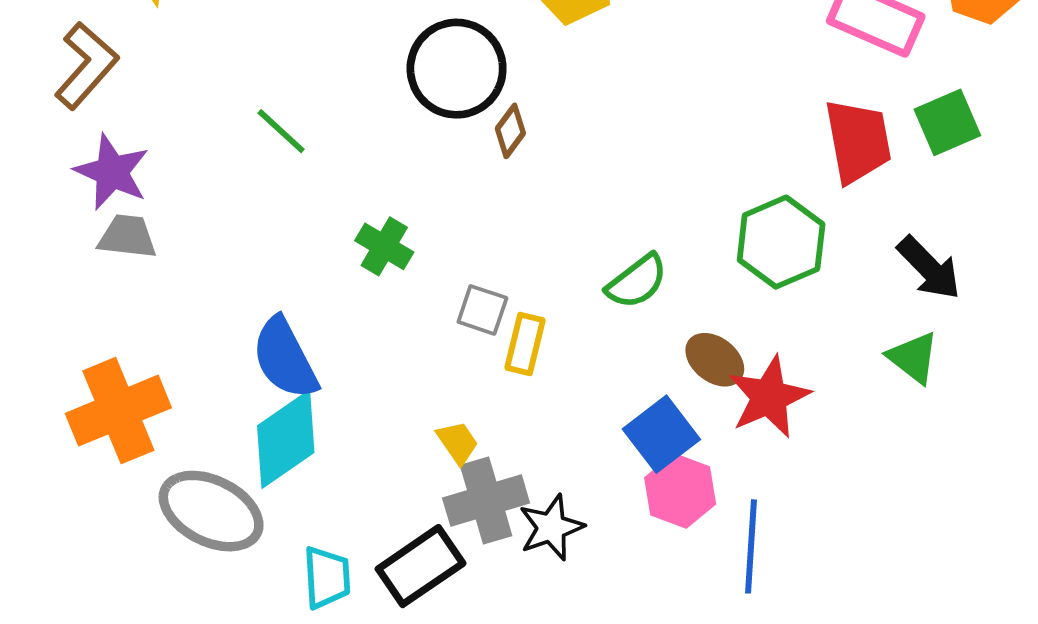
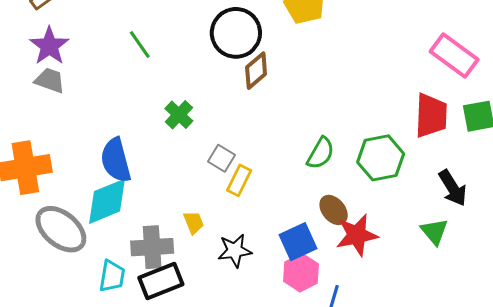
brown diamond: (510, 131) -> (256, 71), size x1.4
green semicircle: (637, 281) -> (321, 153), moved, turned -36
gray cross: (486, 501) -> (152, 247), moved
black star: (551, 527) -> (235, 251), moved

